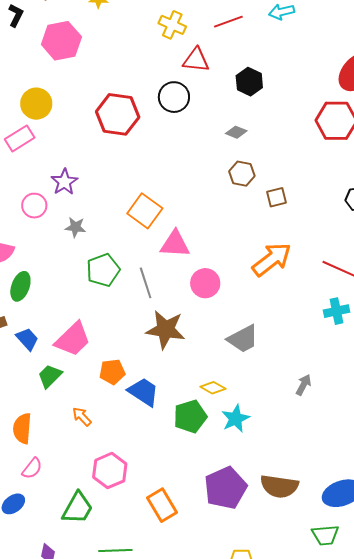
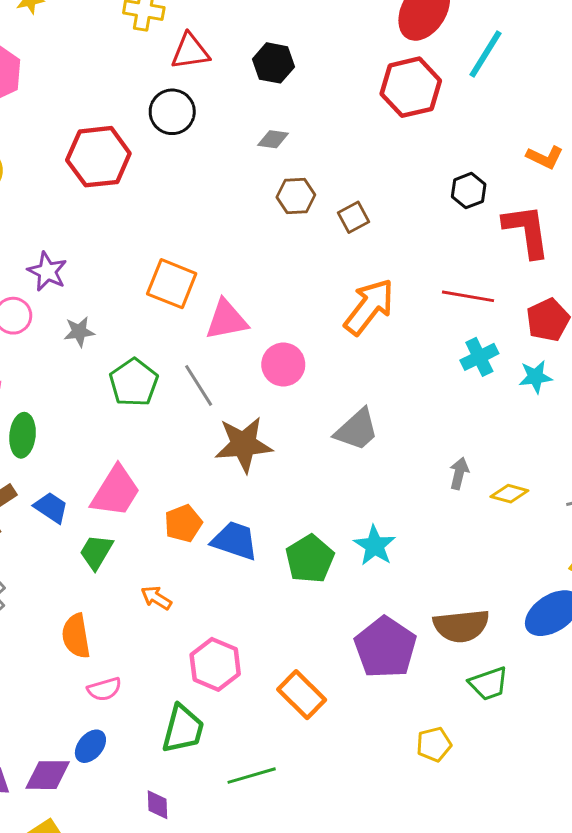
yellow diamond: (213, 388) -> (509, 494), moved
pink semicircle: (32, 468) -> (104, 689), turned 50
green trapezoid: (325, 535) -> (489, 684), moved

